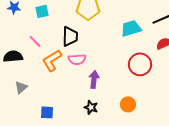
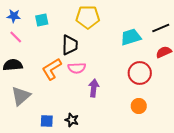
pink line: (35, 41) -> (16, 37), moved
gray triangle: (21, 87) -> (21, 96), size x1.5
orange circle: (128, 104) -> (139, 106), moved
black star: (91, 107) -> (72, 120), moved

